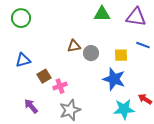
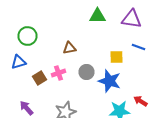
green circle: (21, 18) -> (28, 36), moved
gray circle: (91, 53) -> (86, 72), moved
pink cross: (60, 86) -> (58, 73), moved

